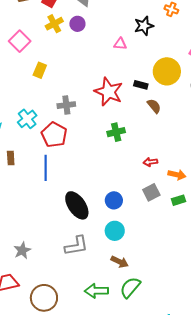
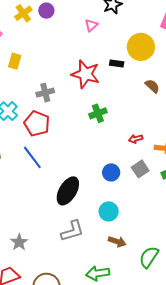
pink triangle: (120, 44) -> (91, 25), turned -40
brown semicircle: (154, 106) -> (152, 86), moved
blue line: (46, 168) -> (32, 157), turned -30
blue circle: (114, 200) -> (111, 172), moved
black ellipse: (77, 205) -> (68, 191), turned 72
green semicircle: (130, 287) -> (149, 257), moved

